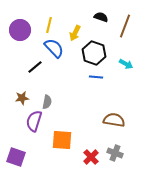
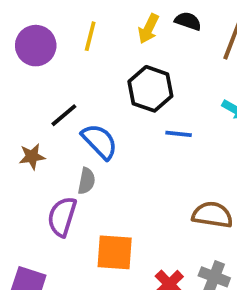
yellow arrow: (75, 33) -> (148, 29), moved
blue semicircle: (54, 48) -> (100, 141), moved
black hexagon: (94, 53) -> (150, 89), moved
brown star: (22, 98) -> (32, 157), moved

